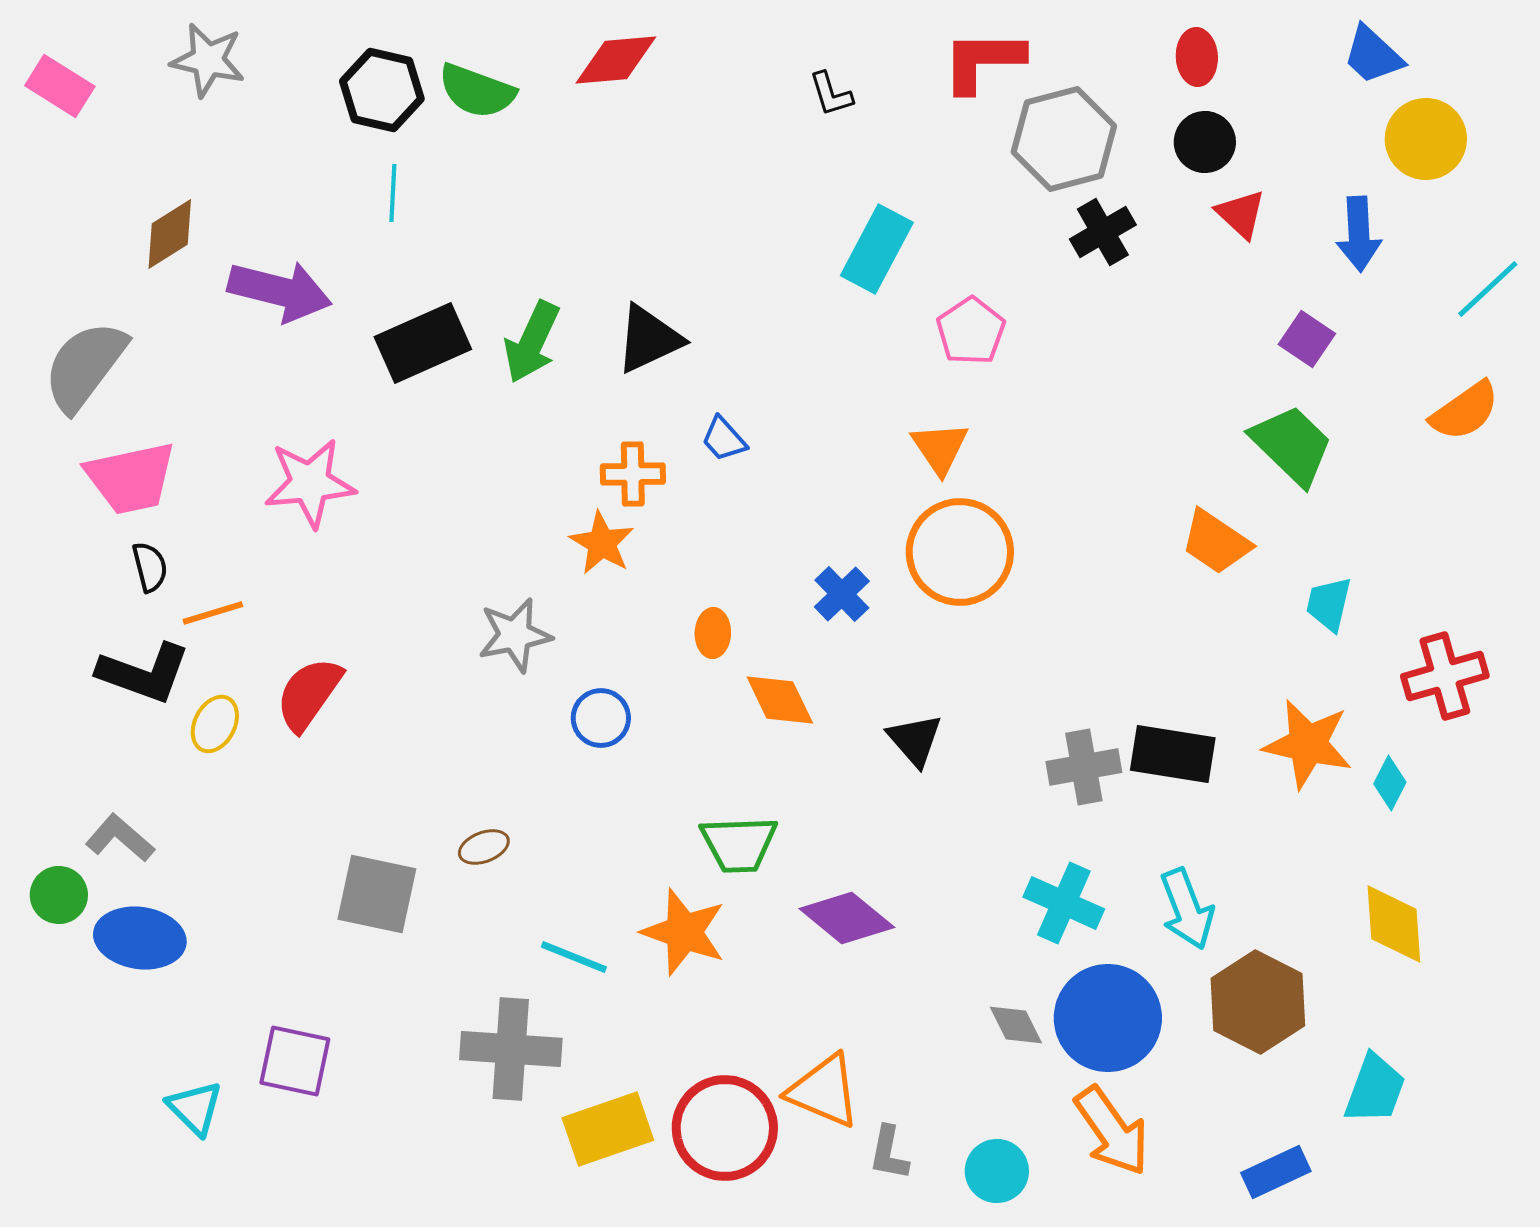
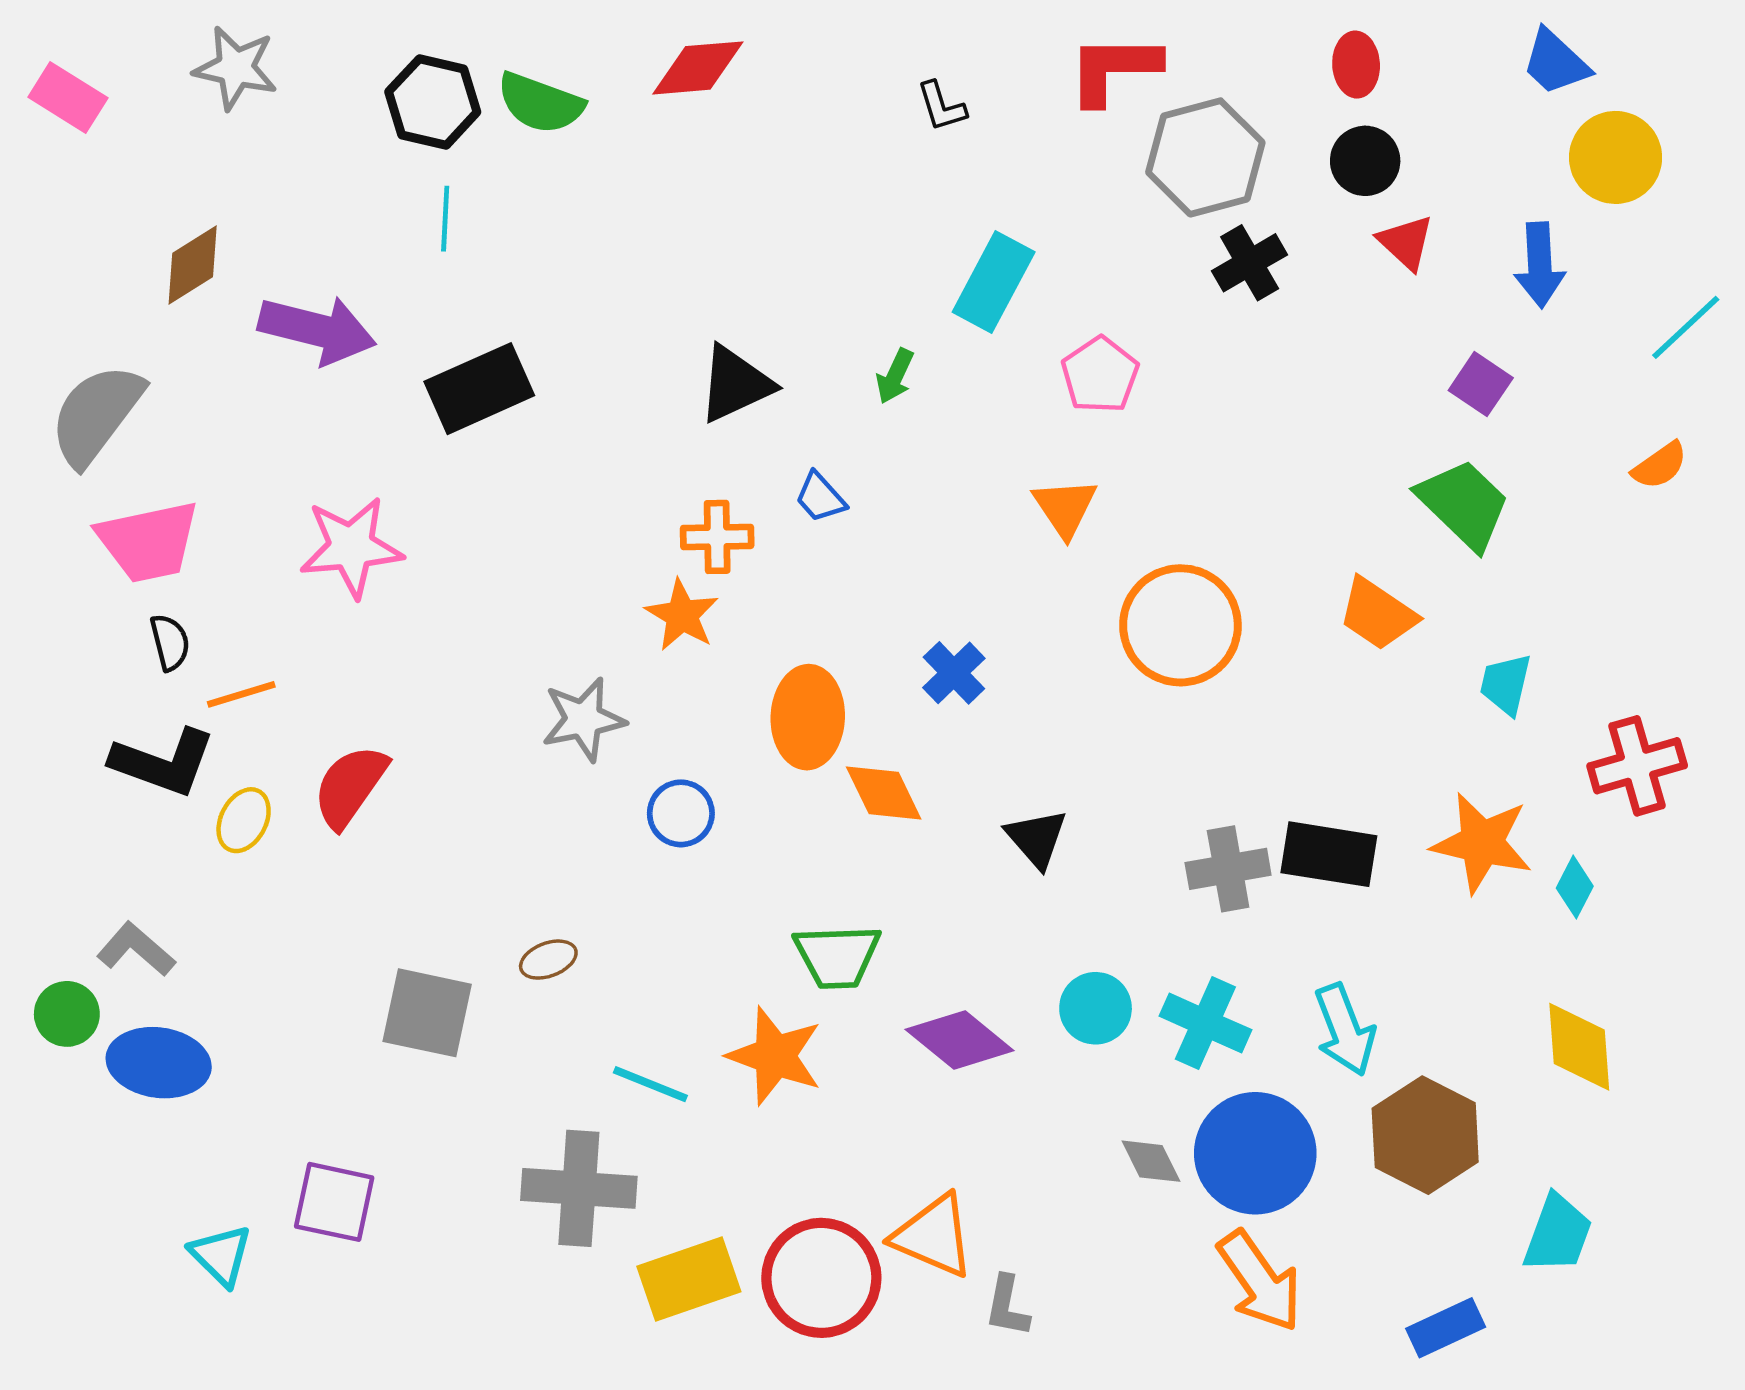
green arrow: (532, 342) -> (895, 376), moved, size x0.6
orange semicircle: (1465, 411) -> (1660, 466), size x0.7
orange circle: (960, 552) -> (1180, 625), moved
orange ellipse: (713, 633) -> (808, 717), size x1.8
cyan circle: (997, 1171) -> (1096, 1008), moved

